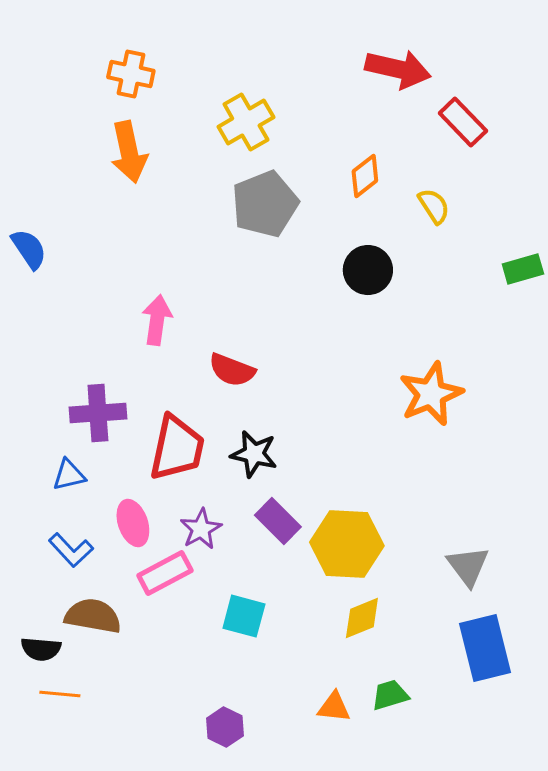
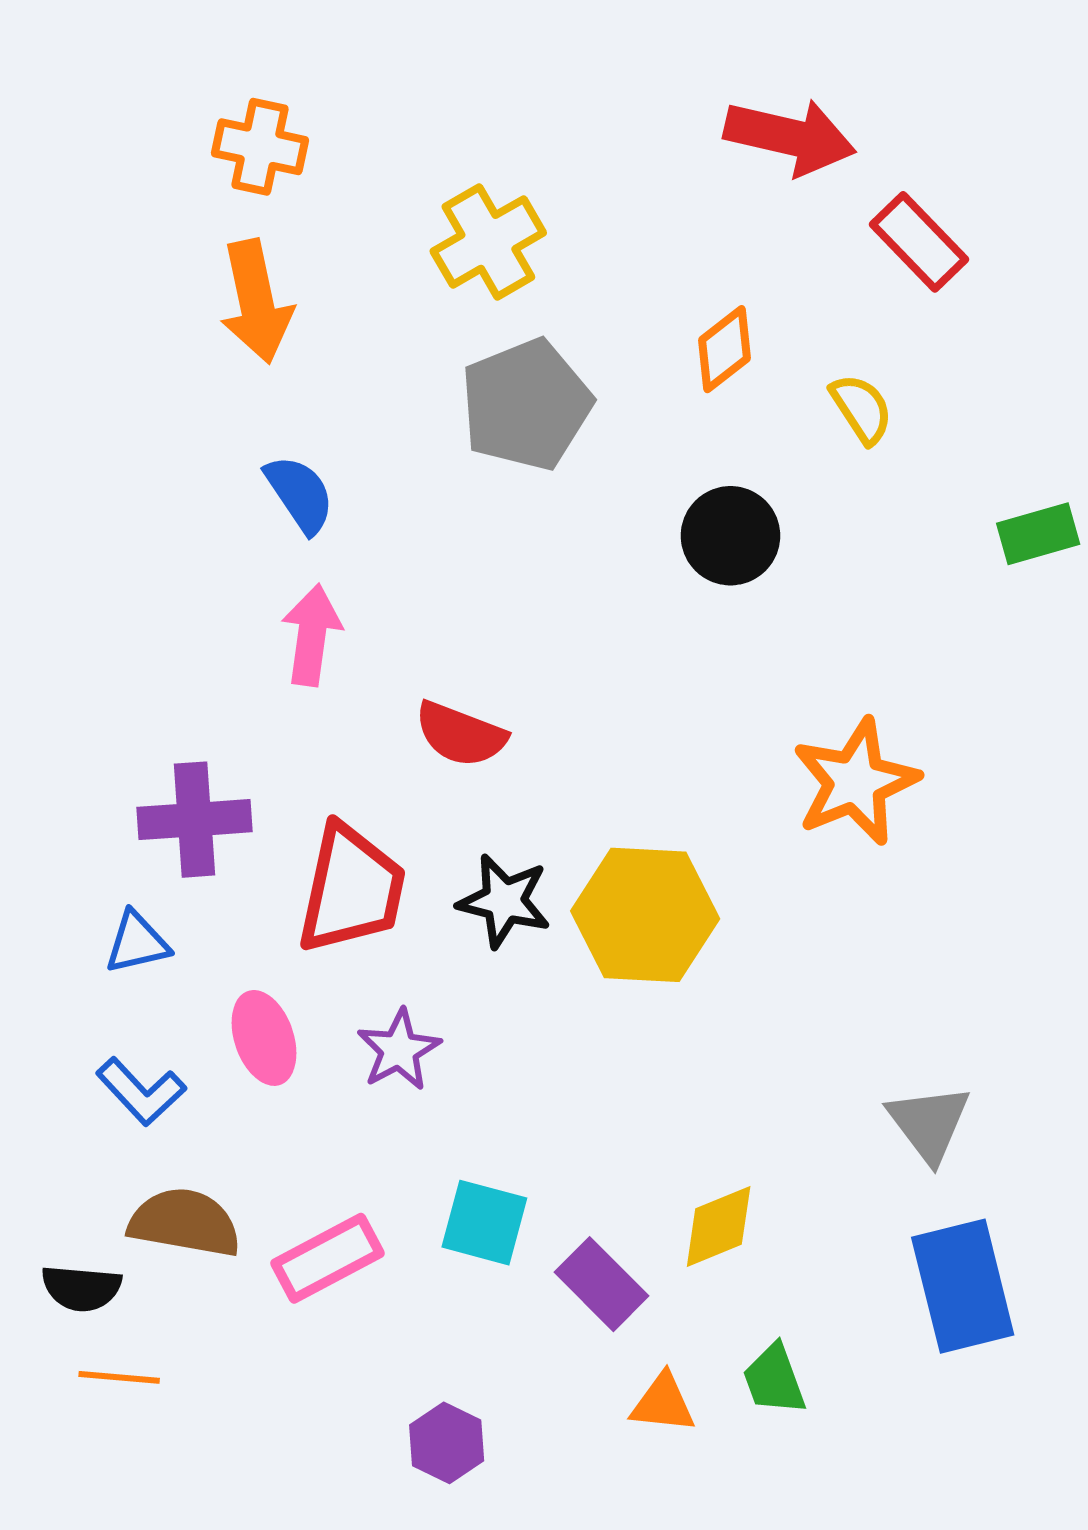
blue semicircle: (29, 249) -> (300, 494), moved
purple rectangle: (278, 521) -> (601, 1284), moved
yellow hexagon: (347, 544) -> (645, 915), moved
pink rectangle: (165, 573) -> (328, 1258), moved
green trapezoid: (390, 695) -> (774, 1379), turned -93

